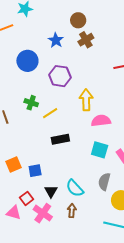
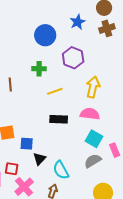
green cross: (31, 103) -> (39, 69), moved, turned -32
pink semicircle: (101, 121) -> (90, 114), moved
gray semicircle: (104, 182) -> (93, 161), moved, turned 30
black triangle: (51, 191) -> (39, 159), moved
red square: (26, 198) -> (12, 169), turned 32

